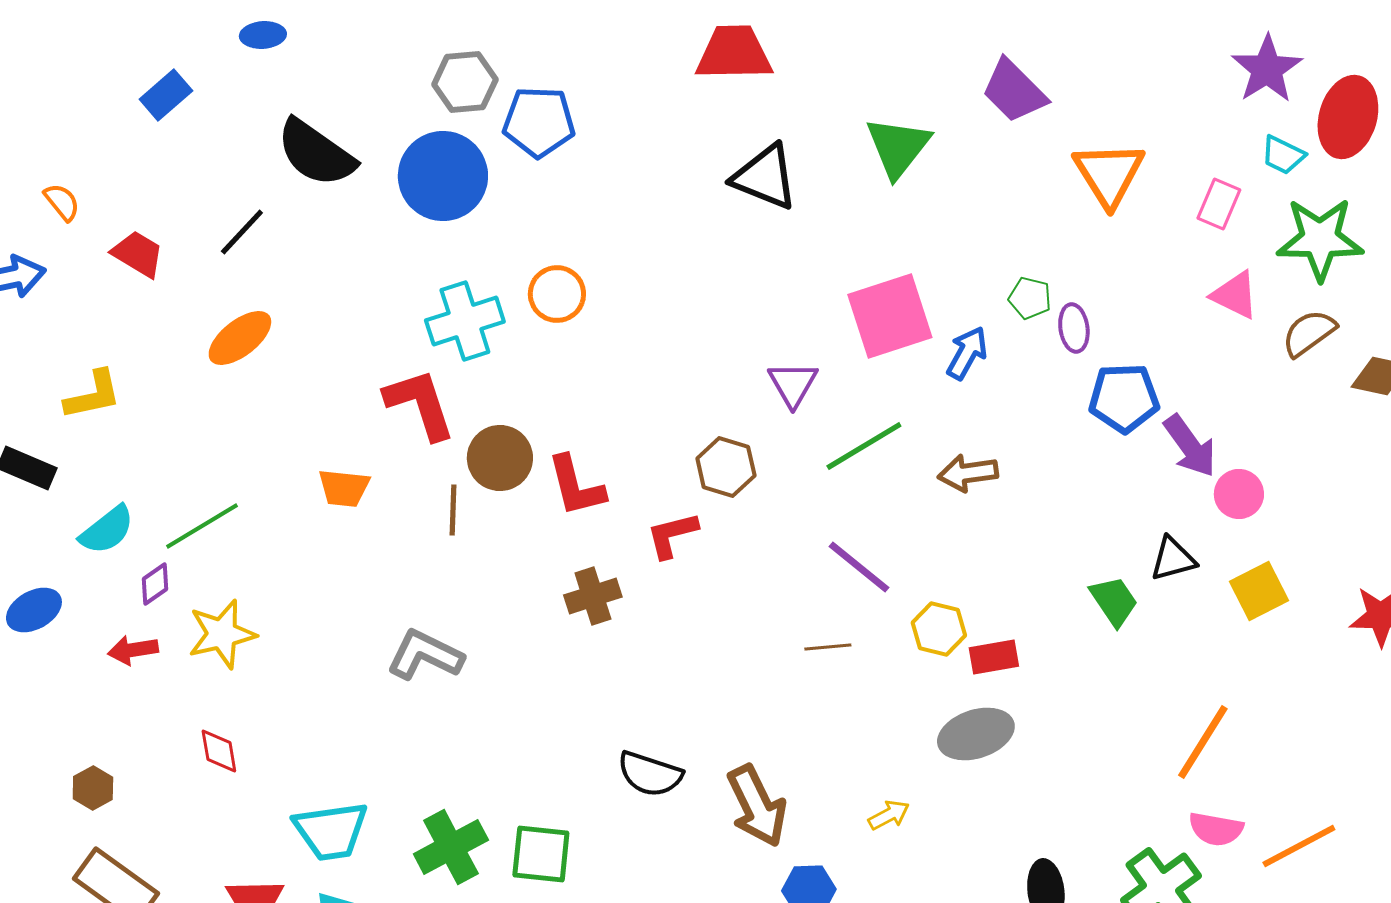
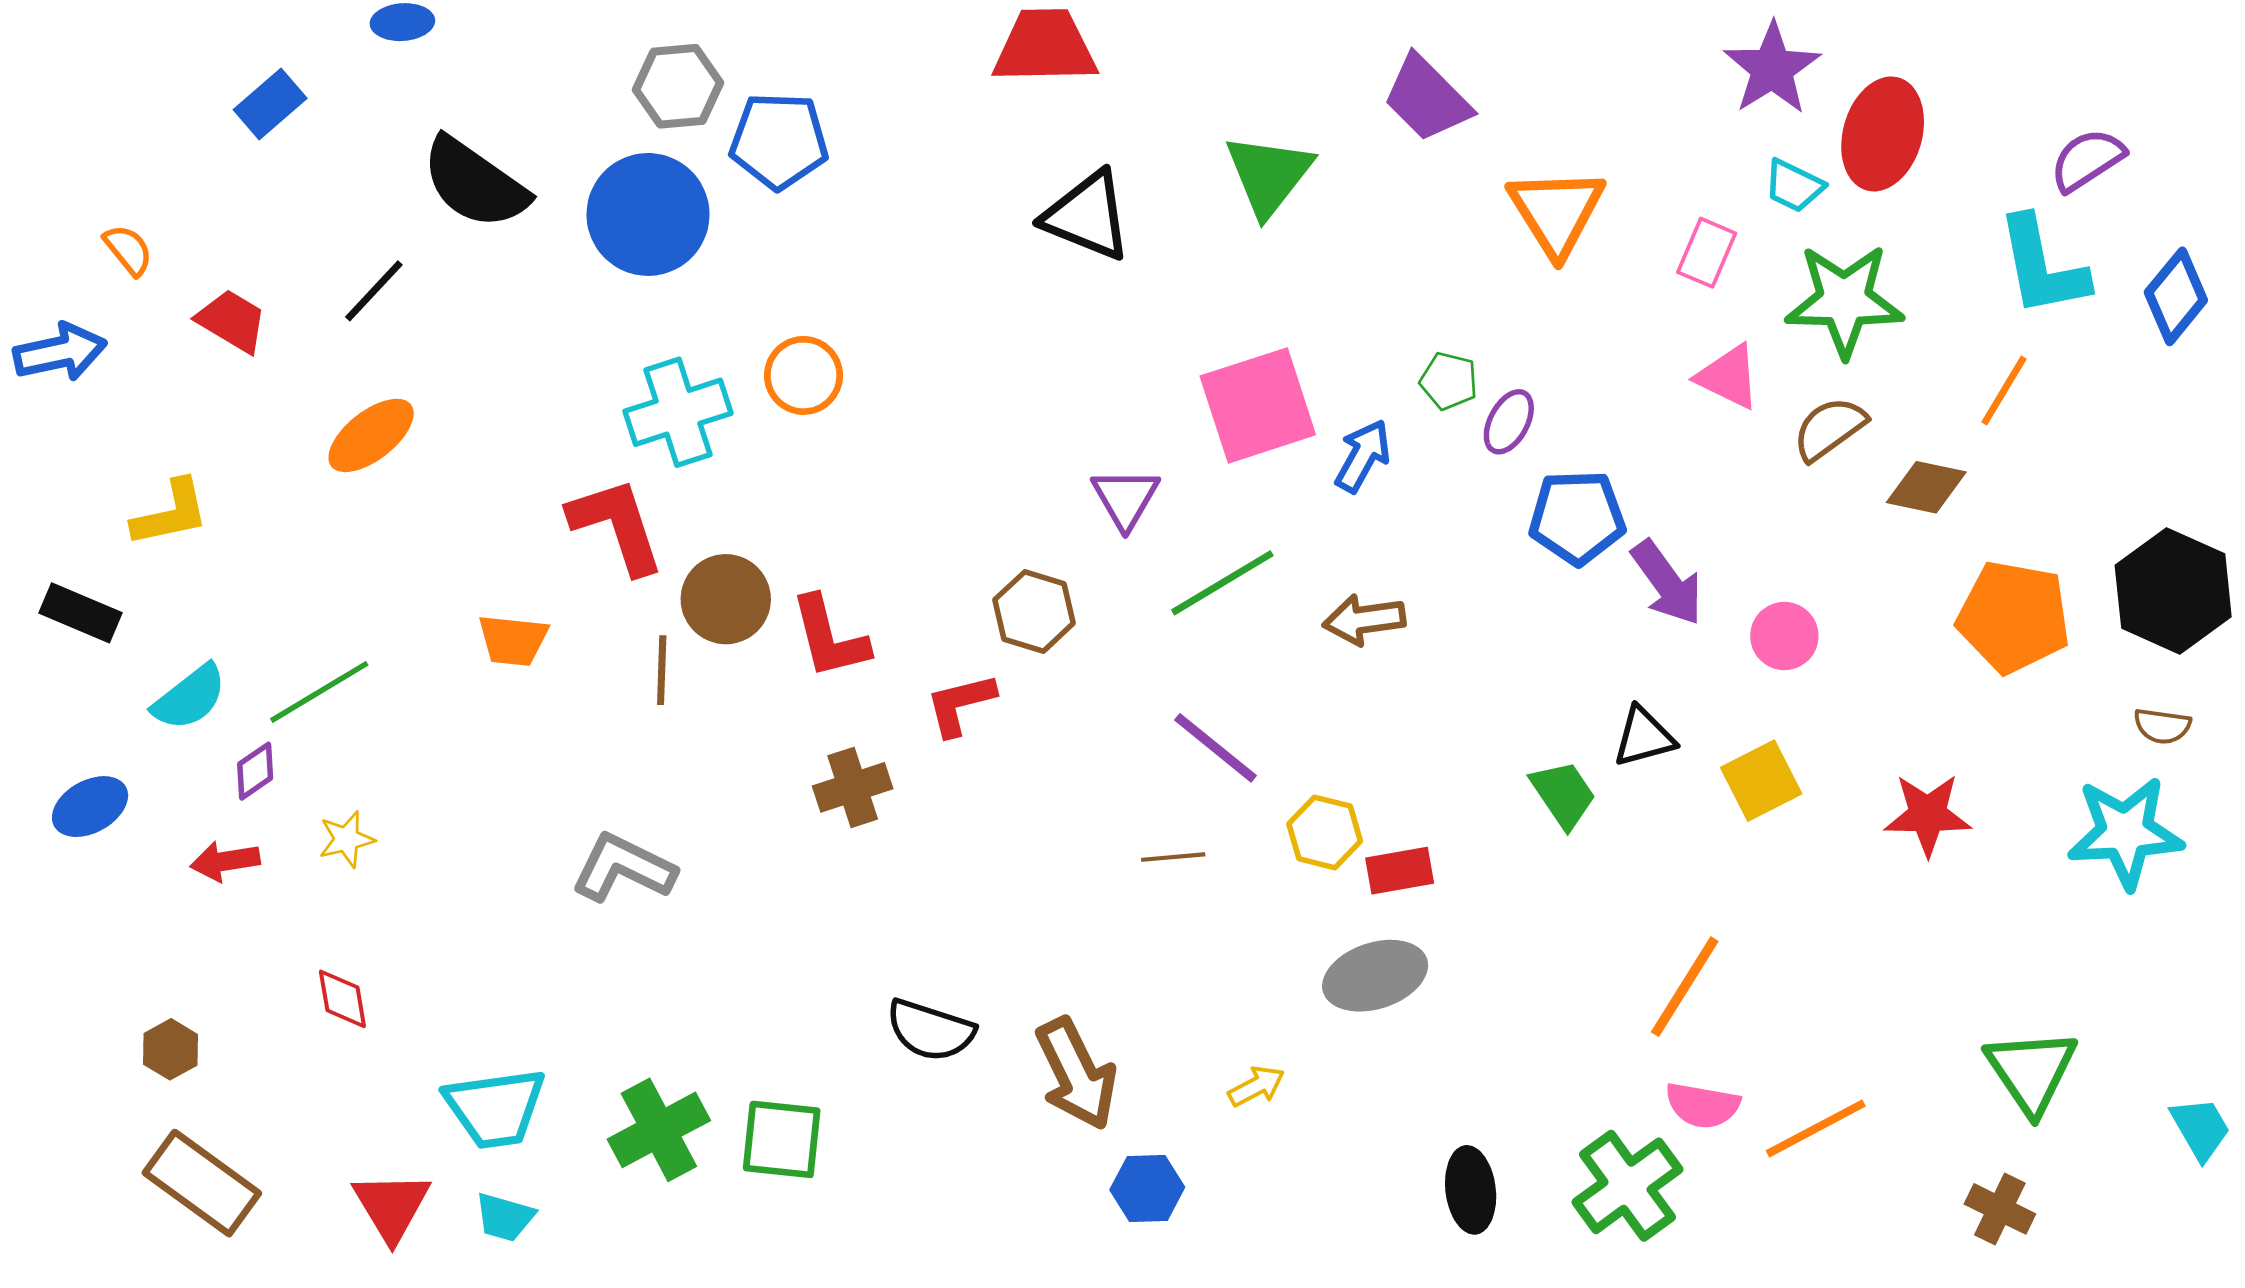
purple ellipse: (1074, 328) -> (1509, 422), turned 36
pink circle: (1239, 494) -> (1784, 636), moved
yellow star: (222, 634) -> (347, 839), size x0.6

